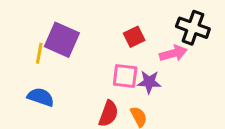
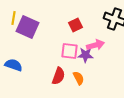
yellow line: (39, 53) -> (13, 18), moved
pink arrow: (173, 53) -> (95, 45), moved

